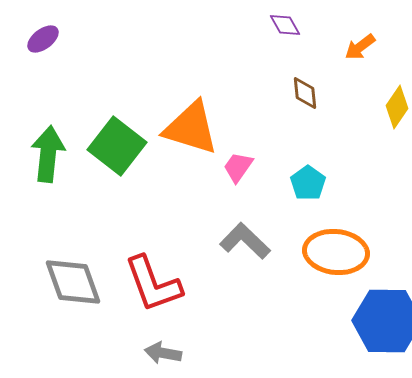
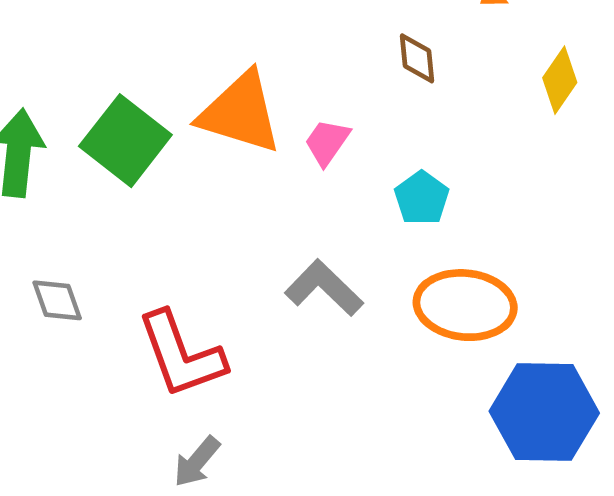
pink trapezoid: (238, 167) -> (327, 142), moved
gray diamond: (73, 282) -> (57, 300), moved, size x0.6
gray arrow: (163, 353) -> (197, 462), turned -60

